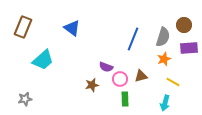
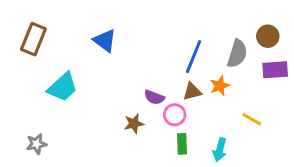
orange star: (164, 59) -> (220, 86), moved
brown triangle: (141, 76) -> (192, 92), moved
cyan arrow: (165, 103) -> (220, 150), moved

